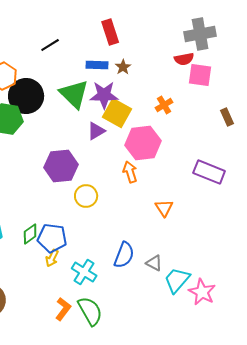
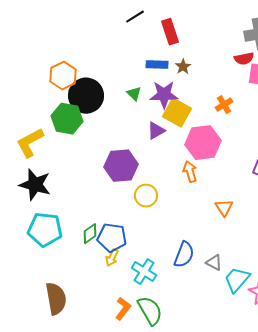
black line: (50, 45) -> (135, 17), moved
green triangle: (74, 94) -> (134, 94), size x0.5

